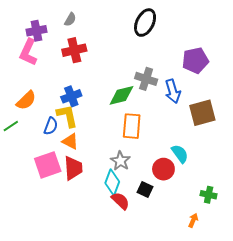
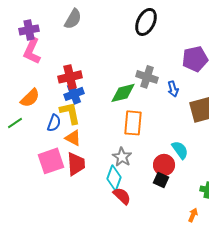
gray semicircle: (70, 19) -> (73, 19), size x1.5
purple cross: (36, 31) -> (29, 30), moved
red cross: (74, 50) -> (70, 77), moved
blue arrow: (173, 91) -> (173, 89), size x0.7
black square: (145, 190) -> (161, 180), moved

